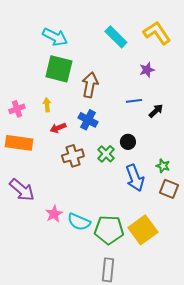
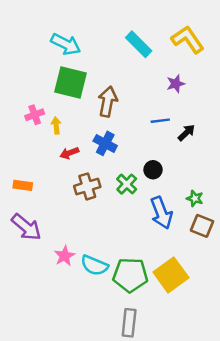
pink cross: (17, 109) -> (35, 115), moved
orange rectangle: (19, 143) -> (23, 185), moved, size x0.6

